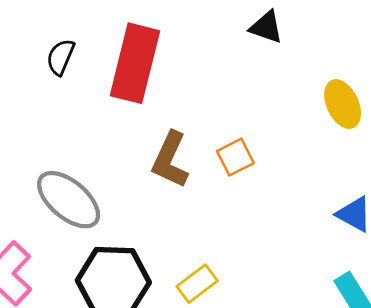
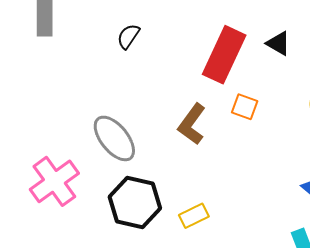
red rectangle: (135, 63) -> (224, 55), moved
orange square: (235, 157) -> (245, 107), moved, turned 36

